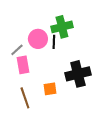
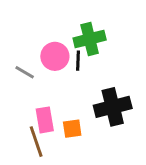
gray line: (17, 50) -> (25, 72), turned 72
pink rectangle: (23, 65) -> (45, 120), moved

